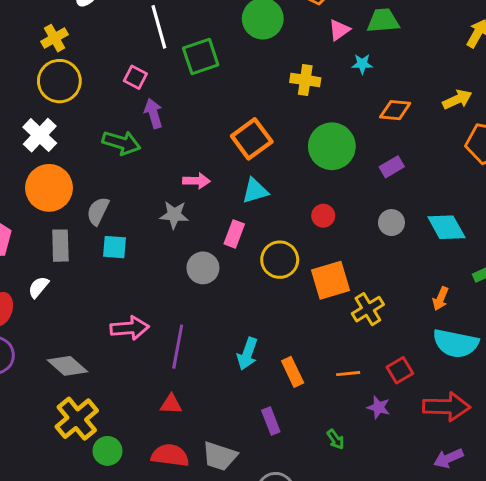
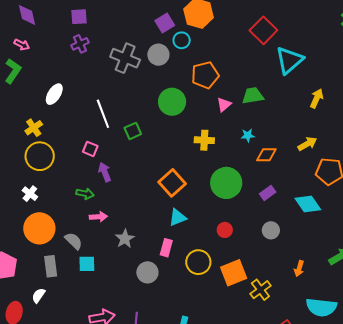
green square: (201, 56) -> (133, 131), size x0.7
cyan star: (362, 64) -> (248, 135), moved
white cross: (40, 135) -> (30, 194), size x0.7
green arrow: (121, 143) -> (85, 194), size x0.7
pink arrow: (196, 181) -> (98, 217), moved
gray semicircle: (98, 211) -> (74, 241), turned 114
gray star: (174, 215) -> (125, 239), turned -30
cyan diamond: (446, 227) -> (308, 204), moved
orange arrow: (441, 299) -> (299, 269), moved

